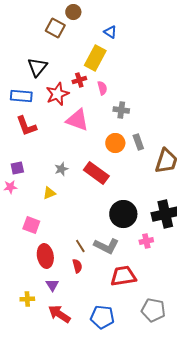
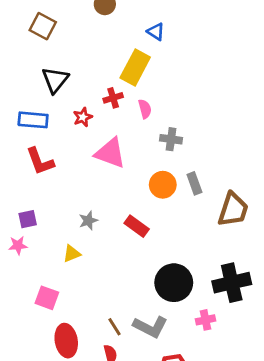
brown square: (55, 28) -> (43, 26), moved
red star: (57, 94) -> (83, 117), size x0.6
red rectangle: (96, 173) -> (137, 226), size x0.7

